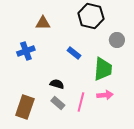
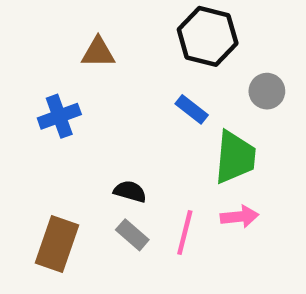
blue rectangle: (74, 53) -> (192, 109), moved

